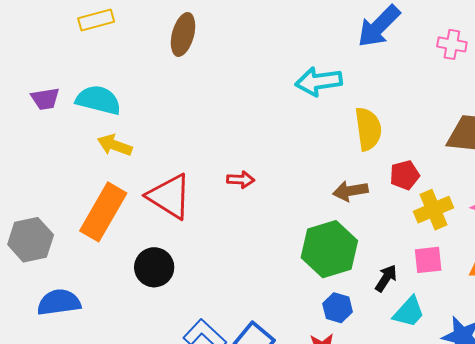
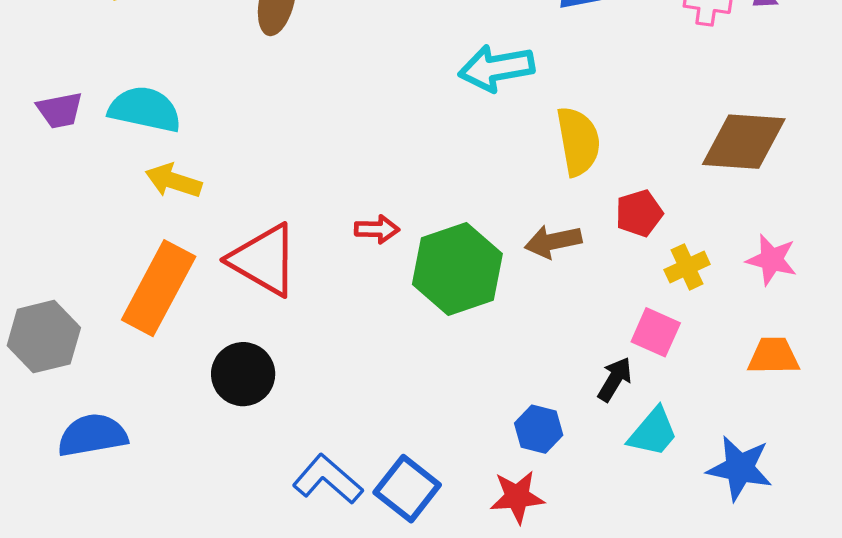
yellow cross: (434, 210) -> (687, 267), size x0.7
green hexagon: (329, 249) -> (457, 269), moved
pink square: (428, 260) -> (656, 332), moved, turned 32

